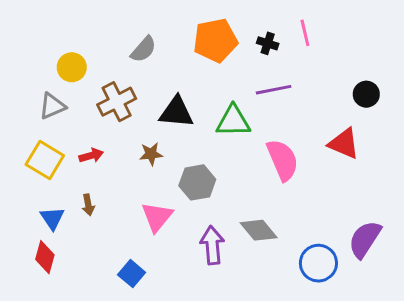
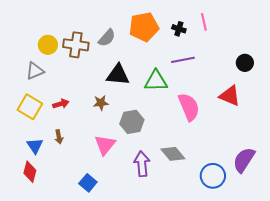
gray semicircle: (144, 49) -> (107, 38), moved
brown cross: (117, 102) -> (76, 45), moved, turned 35

